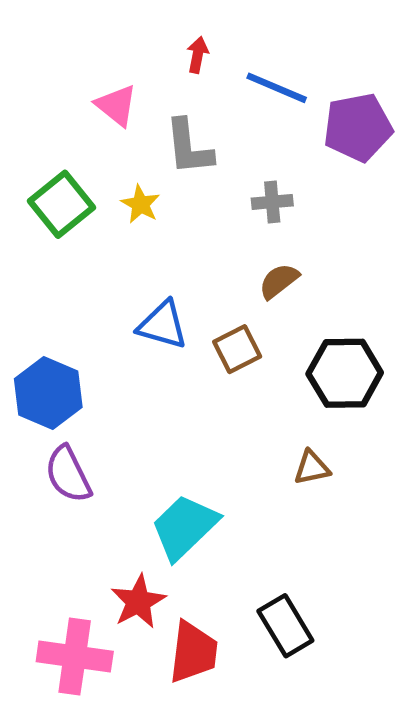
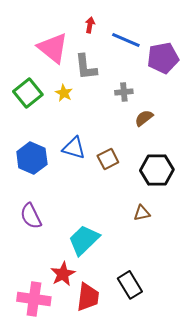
pink triangle: (116, 105) -> (53, 48), size x1.6
brown semicircle: (279, 281) -> (144, 118), moved
blue hexagon: (48, 393) -> (32, 158), moved

